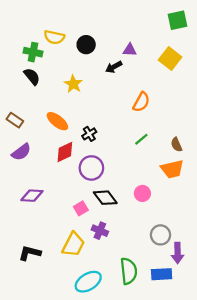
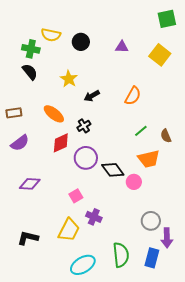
black arrow: (114, 67) -> (92, 96), moved
brown rectangle: (15, 120) -> (14, 113), turned -42
green line: (141, 139) -> (141, 131), moved
orange trapezoid: (172, 169) -> (149, 159), moved
black diamond: (105, 198) -> (113, 170), moved
blue rectangle: (162, 274) -> (152, 258), turned -72

